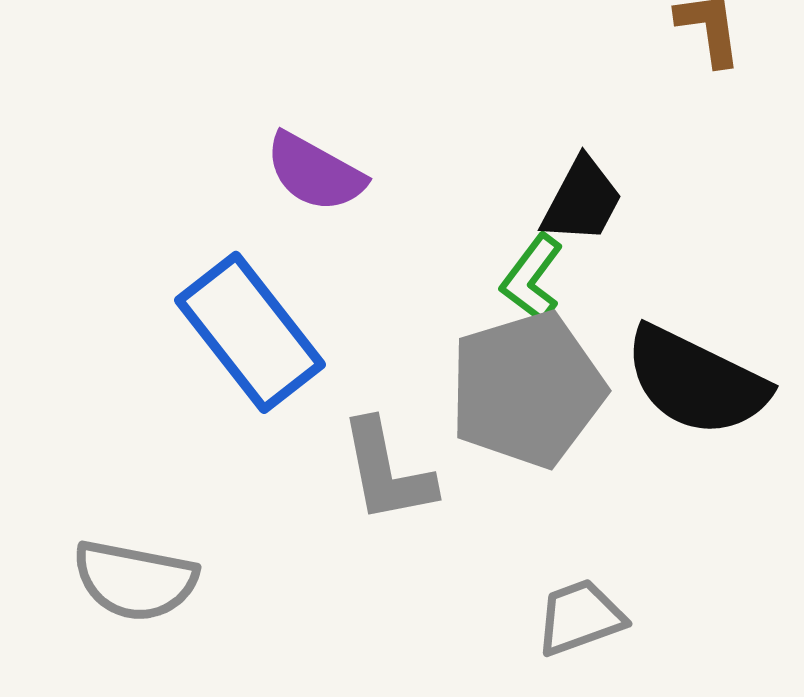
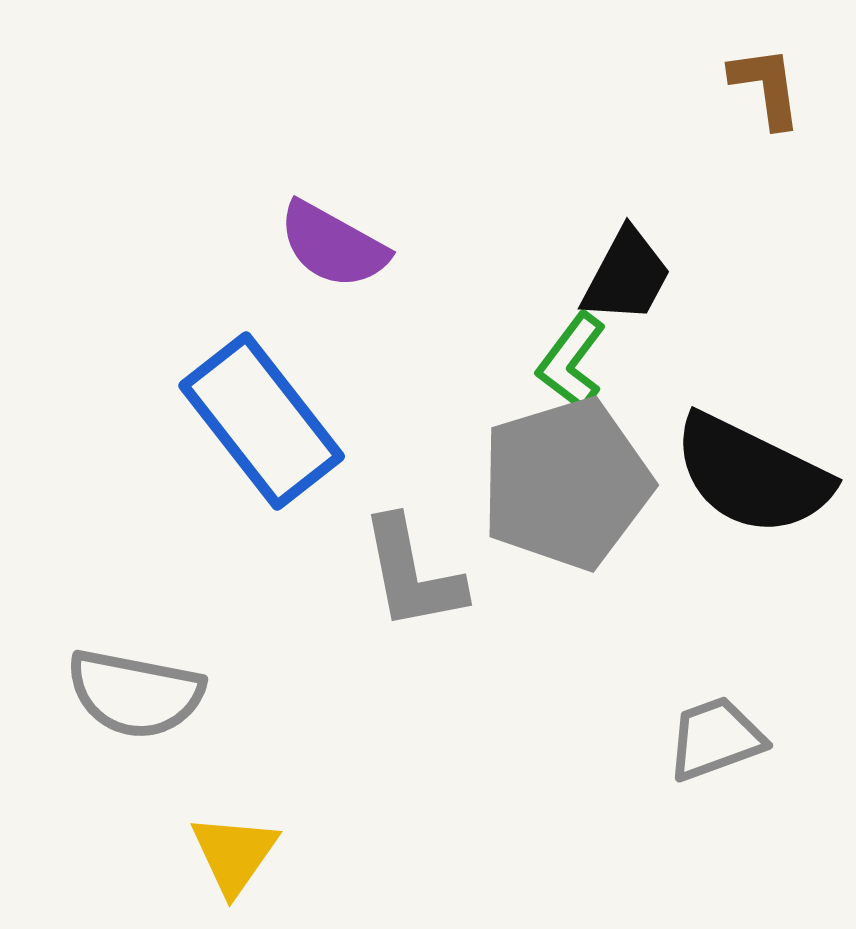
gray trapezoid: (580, 617) -> (716, 739), moved

